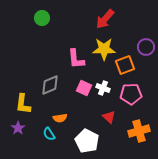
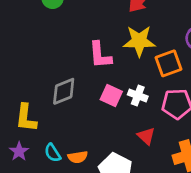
orange semicircle: (60, 118) -> (78, 157), moved
cyan semicircle: (49, 134) -> (53, 153), moved

